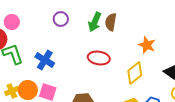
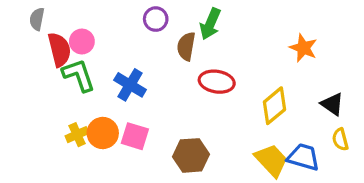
pink circle: (12, 22) -> (82, 41), moved
brown semicircle: (111, 22) -> (186, 46), moved
orange star: (147, 45) -> (303, 48), moved

